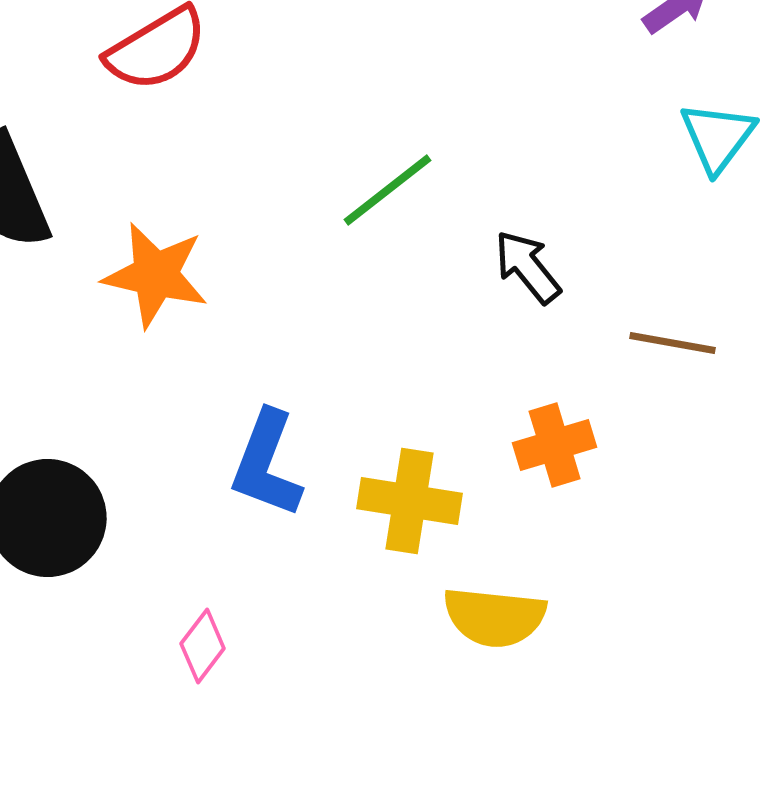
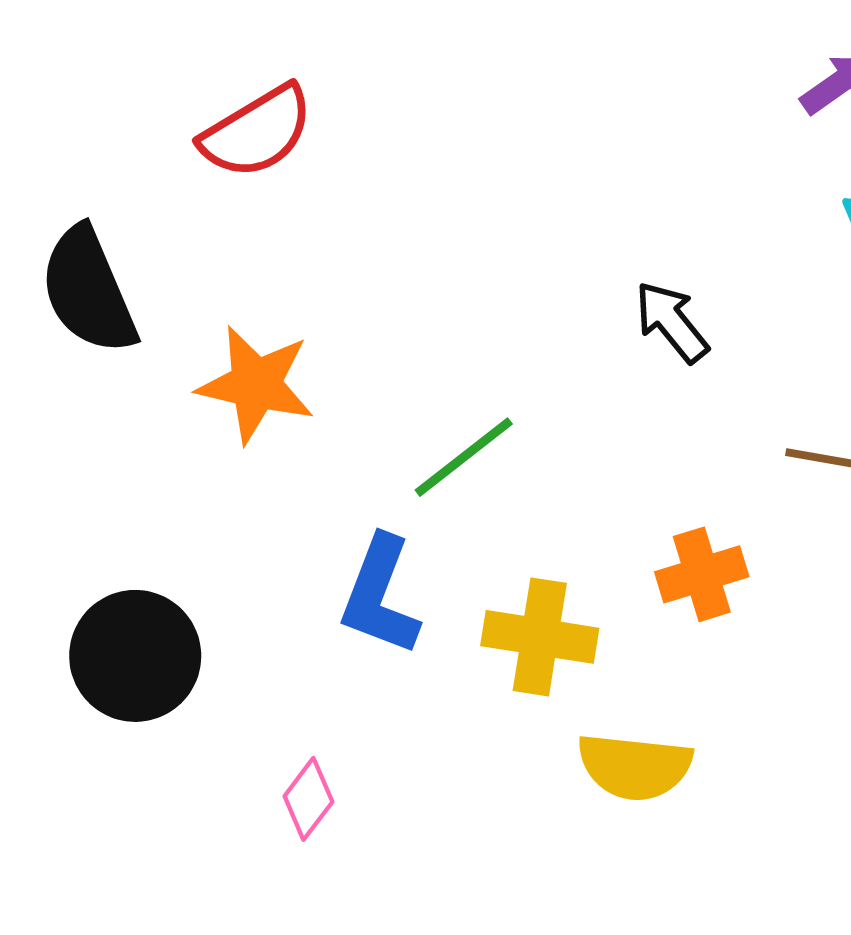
green line: (388, 190) -> (464, 457), moved
black arrow: (528, 267) -> (672, 322), moved

